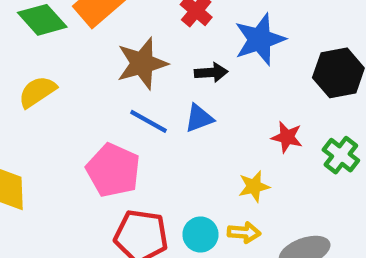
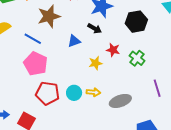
black arrow: (211, 72) -> (95, 28), moved, turned 32
blue line: (148, 121) -> (33, 39), moved
yellow star: (254, 186) -> (96, 63), moved

